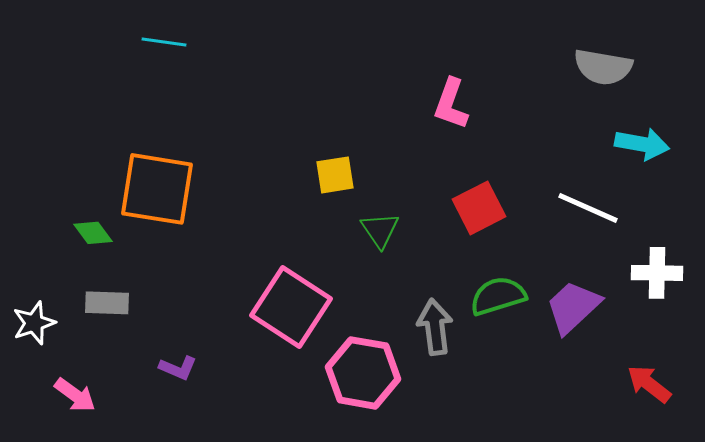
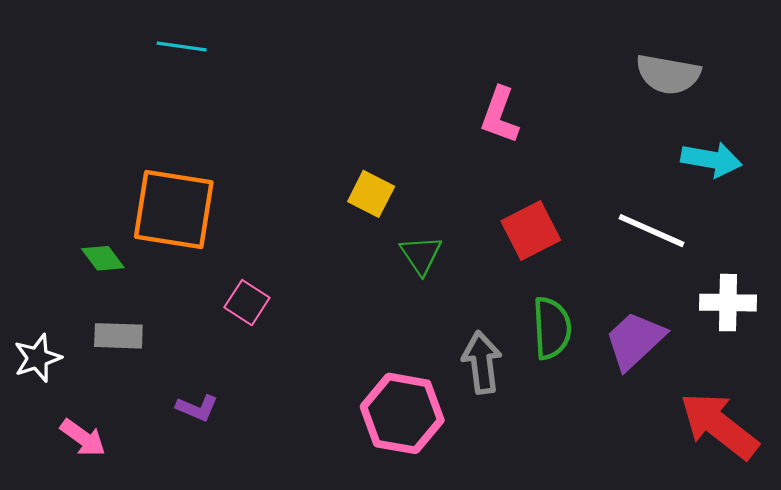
yellow square: (335, 175) -> (371, 194), turned 36
green semicircle: (498, 296) -> (552, 328), turned 104
pink square: (291, 307) -> (247, 303), moved, size x0.5
red arrow: (649, 384) -> (719, 426), size x1.6

